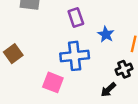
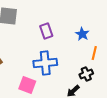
blue star: (106, 34) -> (82, 34), moved

